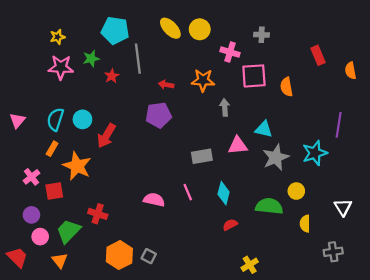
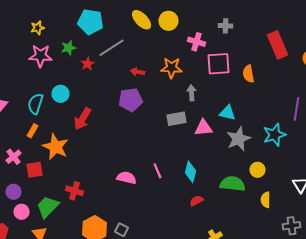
red rectangle: (318, 55) -> (278, 45), size x1.5
gray line: (138, 59) -> (112, 48), turned 64
cyan circle: (82, 119) -> (60, 94), moved
gray rectangle: (202, 156) -> (176, 119), moved

